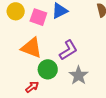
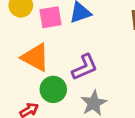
pink square: (38, 17) -> (50, 17), turned -36

